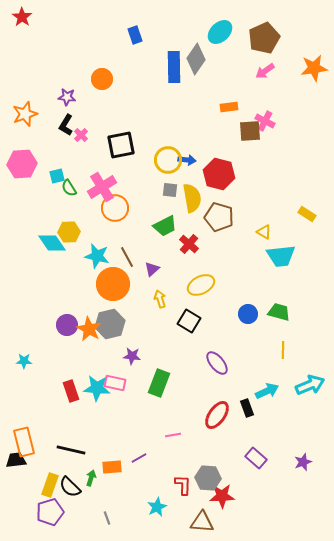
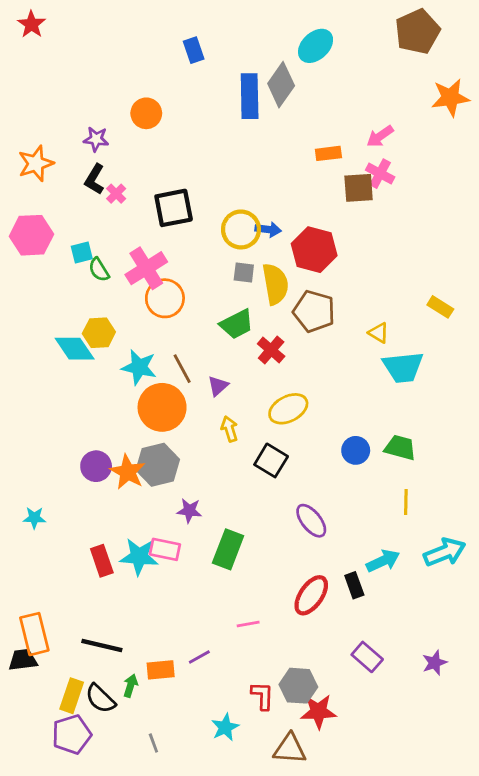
brown pentagon: (264, 38) -> (417, 32), moved
pink arrow: (265, 71) -> (380, 136), moved

